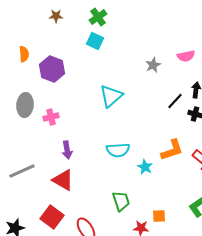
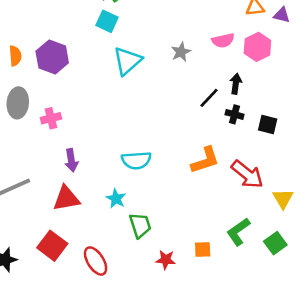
orange semicircle: (24, 54) -> (15, 56), moved
cyan triangle: (111, 96) -> (127, 61), moved
cyan star: (145, 167) -> (116, 199), moved
red triangle: (63, 180) -> (66, 199), turned -40
orange square: (159, 216) -> (203, 250), moved

